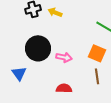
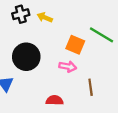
orange square: (97, 53) -> (75, 45), moved
pink arrow: (64, 57) -> (68, 67), moved

